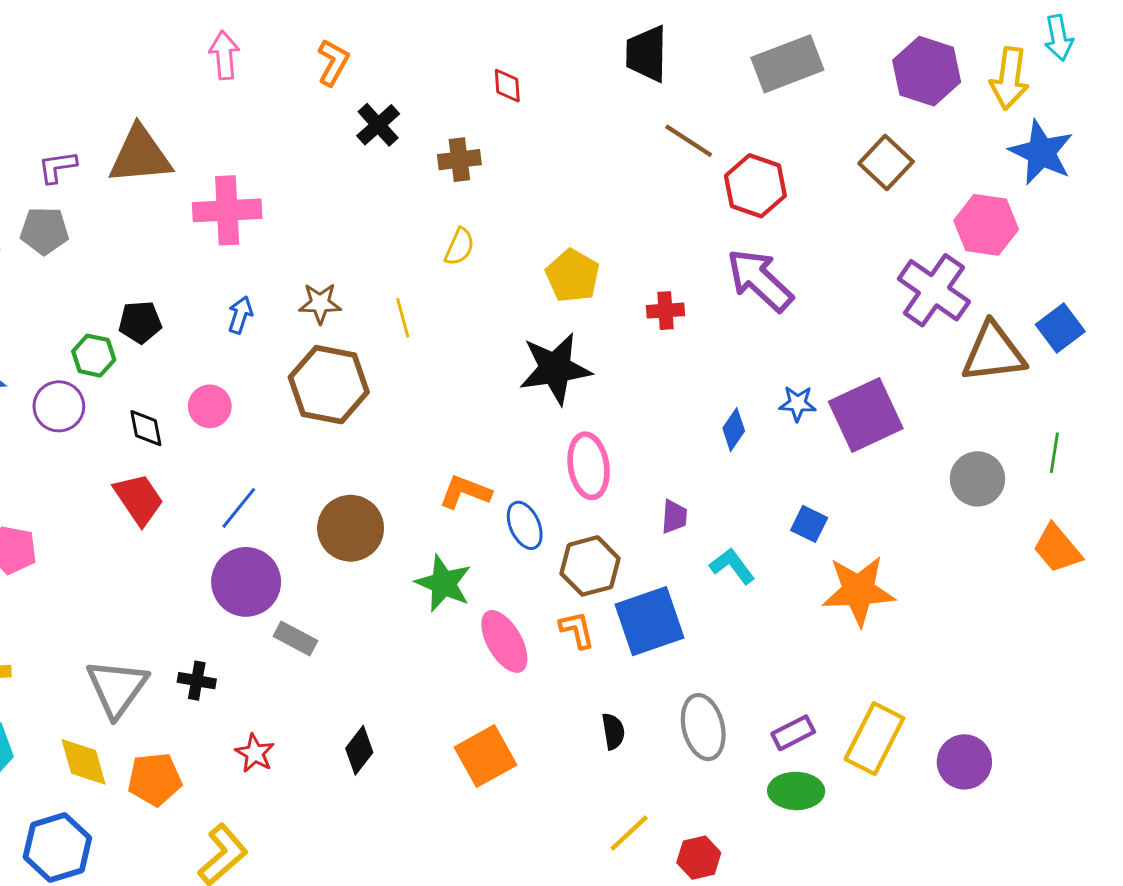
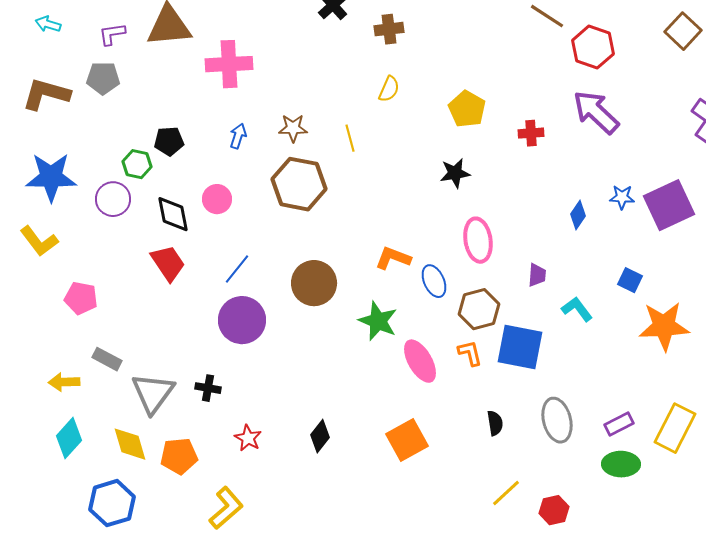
black star: (555, 369) -> (455, 173), size x0.6
black diamond: (146, 428) -> (173, 214), size x1.4
blue square: (650, 621) -> (520, 347), turned 30
gray rectangle: (295, 639) -> (107, 359), moved

